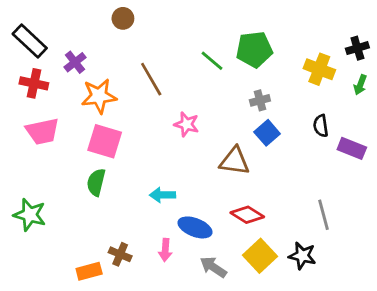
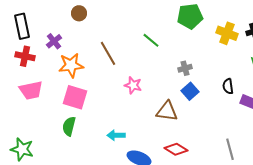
brown circle: (123, 18) -> (79, 13), moved
black rectangle: (30, 41) -> (22, 26), turned 35
green pentagon: (254, 49) -> (190, 16), moved
yellow cross: (319, 69) -> (227, 33), moved

